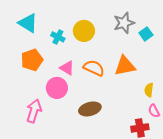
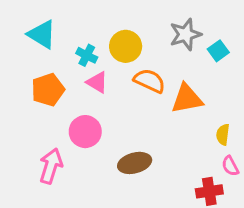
pink triangle: (67, 68) -> (97, 82), moved
orange semicircle: (94, 68) -> (150, 81), moved

